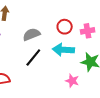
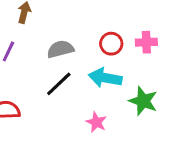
pink cross: (88, 31) -> (146, 42), moved
pink star: (72, 81) -> (96, 122), moved

